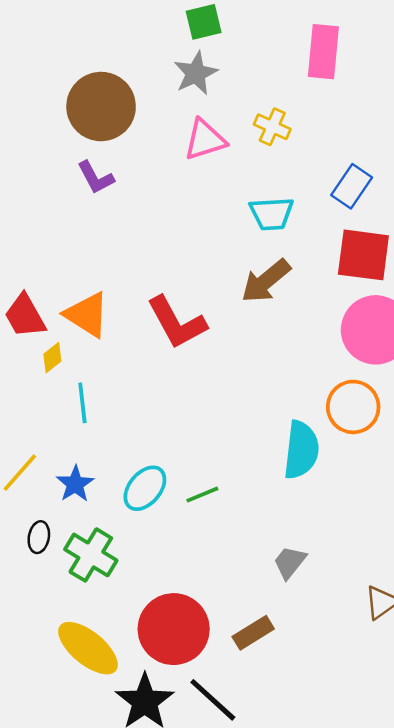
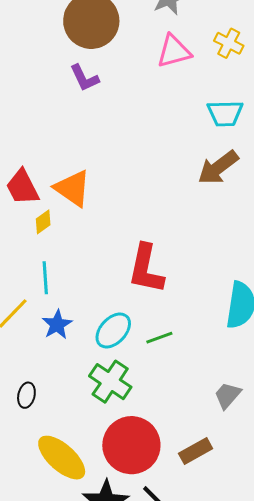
red L-shape: (177, 323) -> (146, 269), moved, turned 38
cyan line: (82, 403) -> (45, 278), moved
black ellipse: (39, 537) -> (26, 395), moved
green cross: (91, 555) -> (110, 382), moved

